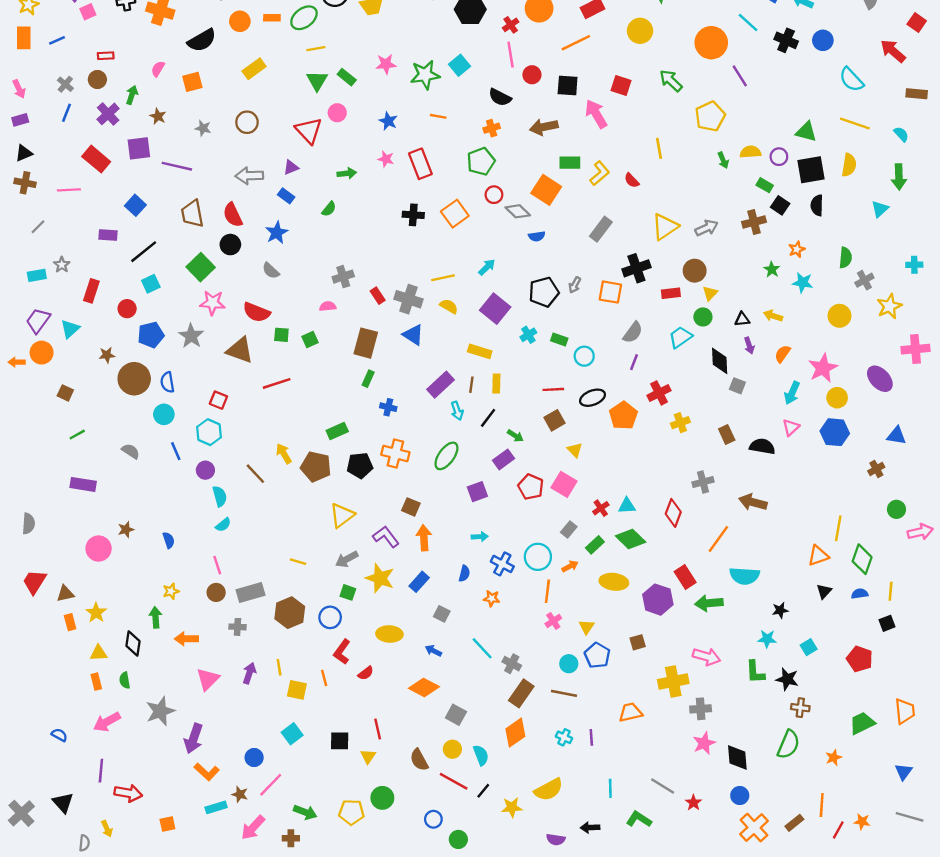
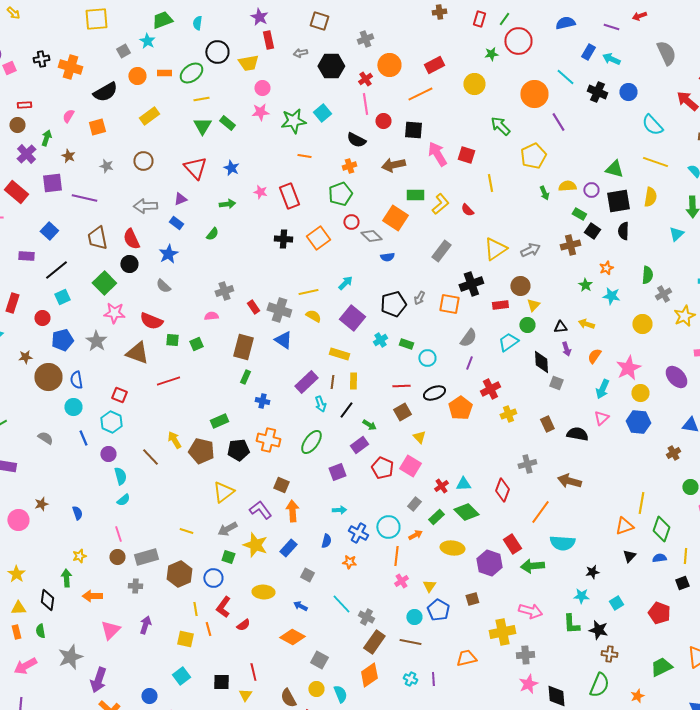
red square: (621, 85) -> (466, 155), moved
pink circle: (337, 113) -> (262, 88), moved
blue star: (388, 121) -> (231, 168), moved
yellow line: (279, 667) -> (195, 609), moved

